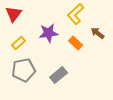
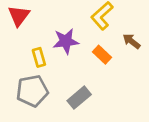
yellow rectangle: (19, 43) -> (39, 57), moved, turned -64

